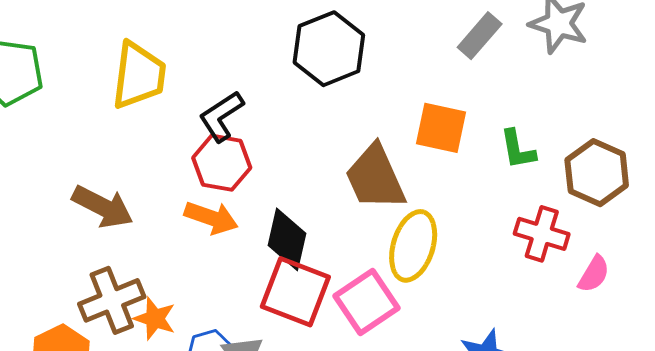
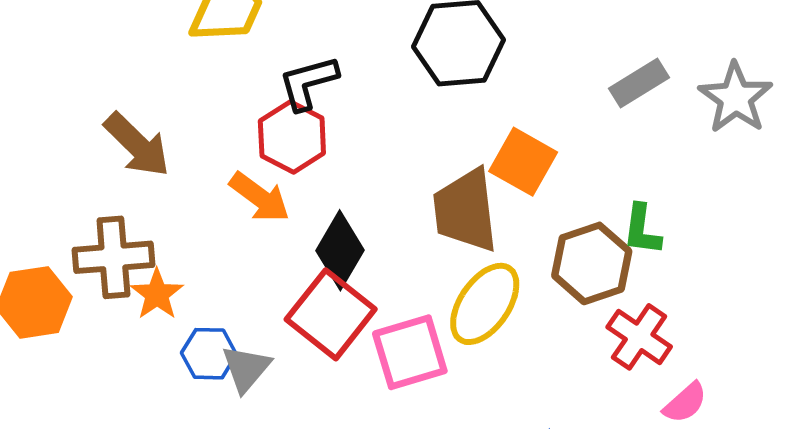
orange square: (441, 128) -> (523, 162), moved
brown hexagon: (597, 173) -> (592, 263), moved

